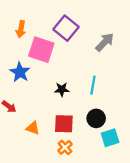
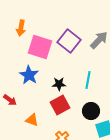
purple square: (66, 28) -> (69, 41), moved
blue star: (20, 72) -> (29, 75), moved
red square: (64, 124) -> (60, 105), moved, turned -30

